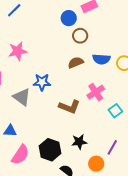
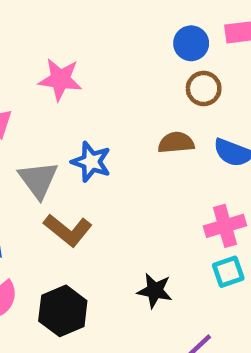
pink cross: (96, 92) -> (225, 226), moved
brown L-shape: (69, 107) -> (68, 230), moved
black star: (79, 142) -> (155, 291), moved

